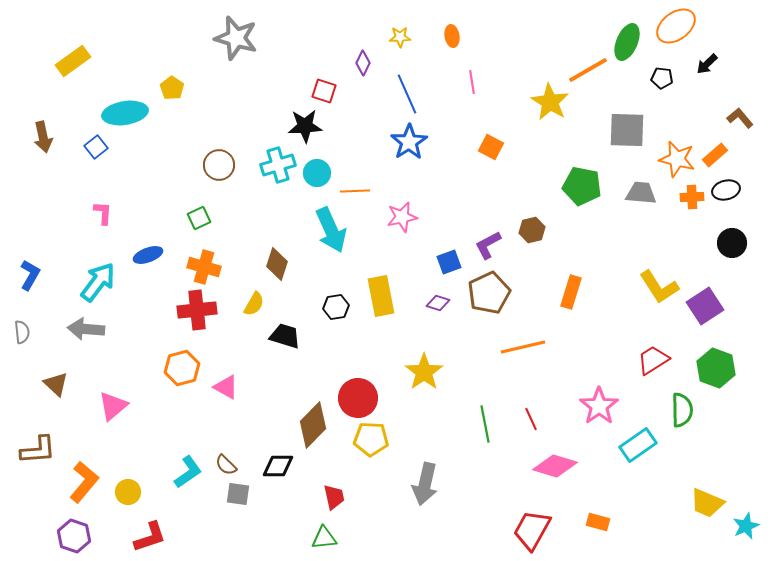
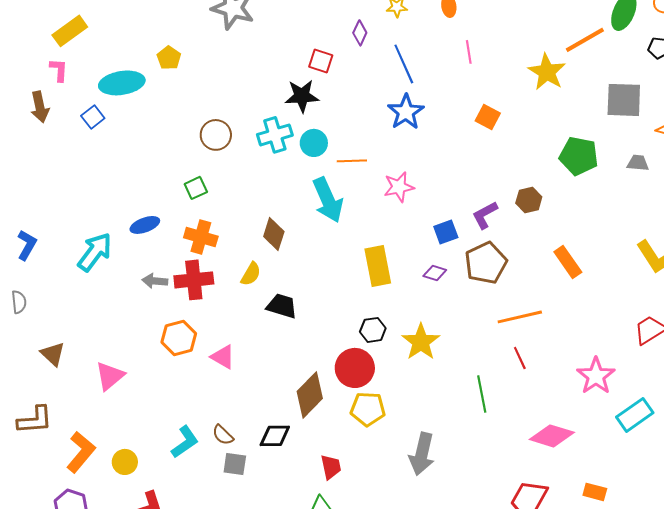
gray trapezoid: (641, 193) -> (638, 163), size x0.7
pink L-shape: (103, 213) -> (59, 70), moved
orange rectangle: (571, 292) -> (568, 262), turned -52
black hexagon: (336, 307) -> (373, 330), moved
gray arrow: (86, 329) -> (155, 281), moved, size x0.7
red line: (531, 419) -> (520, 358), moved

